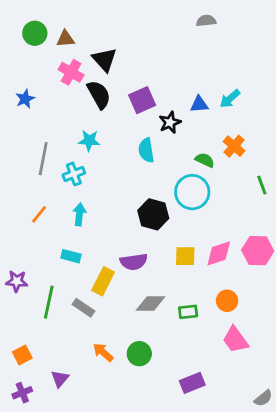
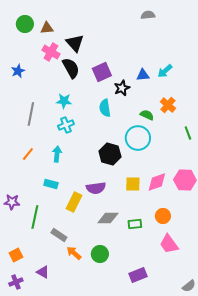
cyan cross: (74, 174) -> (66, 125), moved
gray rectangle: (84, 308) -> (59, 235), moved
purple triangle: (60, 379) -> (43, 272), turned -40

